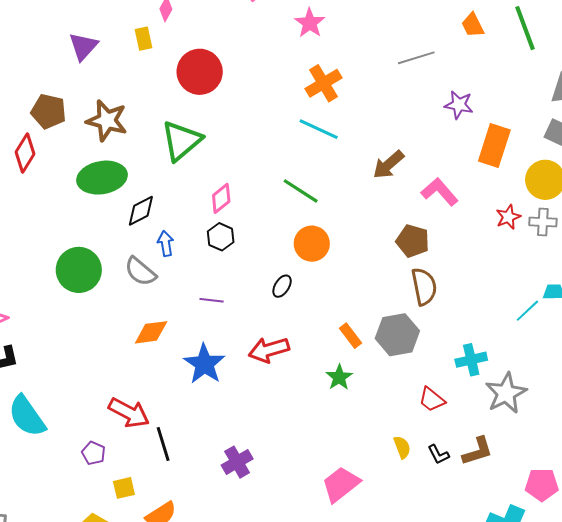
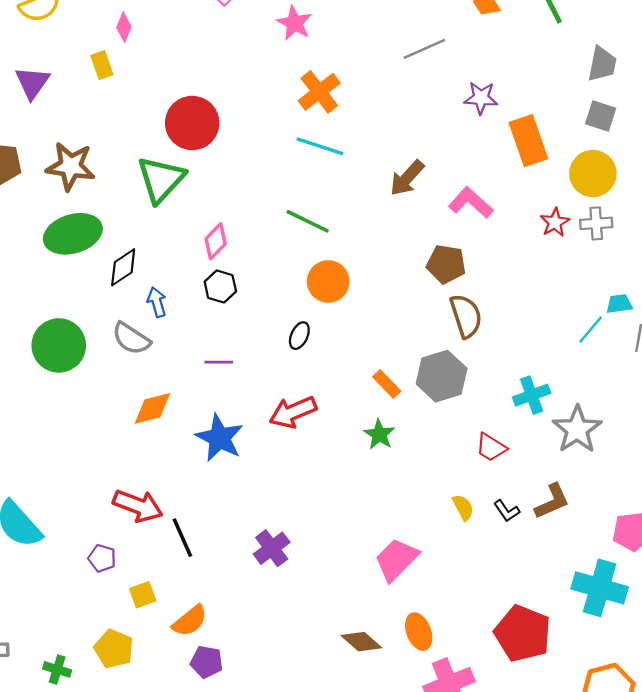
red circle: (200, 72) -> (192, 123), moved
orange rectangle: (494, 146) -> (528, 141), turned -30

